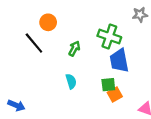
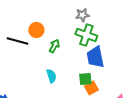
gray star: (140, 15) -> (82, 15), moved
orange circle: (48, 22) -> (36, 30), moved
black line: (34, 43) -> (17, 41), turned -35

